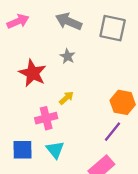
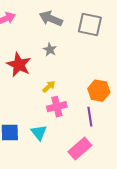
pink cross: (46, 118) -> (57, 107), moved
purple line: (113, 132) -> (90, 117), turned -48

